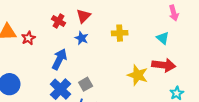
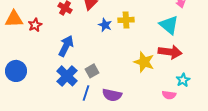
blue star: (82, 38) -> (105, 25), moved
cyan triangle: (163, 38) -> (169, 25), size x1.5

